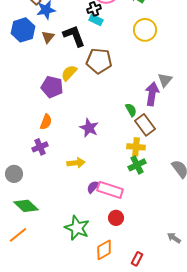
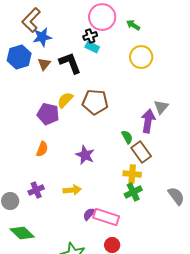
brown pentagon: (99, 61) -> (95, 102), moved
purple cross: (40, 147) -> (36, 190), moved

